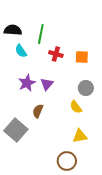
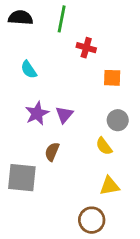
black semicircle: (13, 30) -> (21, 18), moved
green line: (41, 34) -> (62, 19), moved
red cross: (56, 54) -> (86, 48), moved
gray square: (16, 130) -> (22, 178), turned -35

